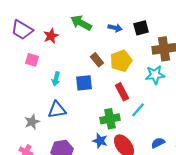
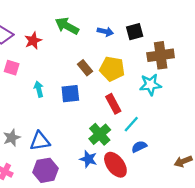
yellow pentagon: (121, 61) -> (112, 69), turned 30
cyan arrow: (56, 79) -> (39, 89), turned 152
blue triangle: (57, 110) -> (40, 141), moved
green cross: (110, 119) -> (100, 134), turned -30
blue semicircle: (158, 143) -> (139, 147), moved

